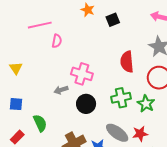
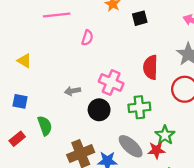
pink semicircle: (57, 41) -> (87, 38), moved
yellow triangle: (16, 68) -> (24, 61), turned -32
pink cross: (82, 74) -> (111, 83), moved
green star: (146, 104) -> (165, 135), moved

